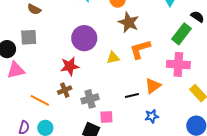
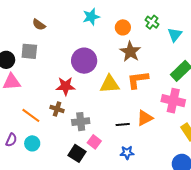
yellow triangle: (113, 58) -> (110, 84), size x1.5
brown cross: (65, 90) -> (57, 109), turned 32
blue star: (152, 116) -> (127, 153), moved
pink square: (106, 117) -> (94, 142), turned 32

